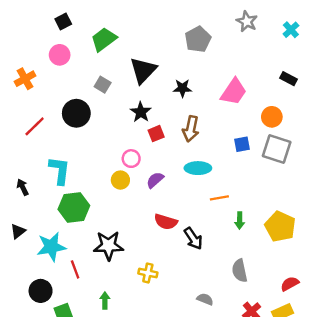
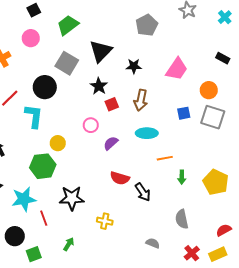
gray square: (103, 85) -> (67, 63), size x1.6
cyan L-shape: (60, 170) -> (34, 116), moved
yellow circle: (120, 180) -> (58, 143), moved
green arrow: (105, 300) -> (69, 244), turned 32

